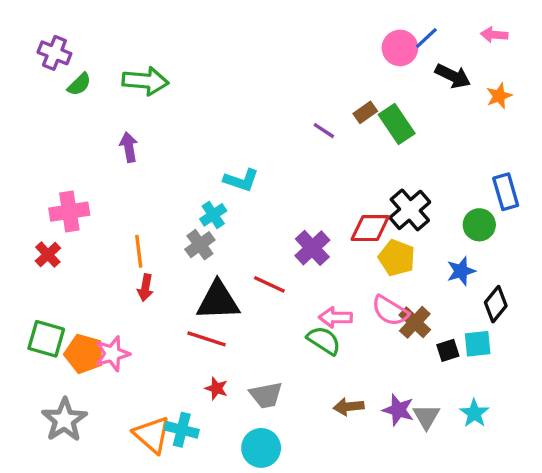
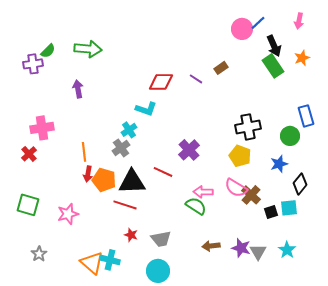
pink arrow: (494, 35) -> (299, 21), turned -84
purple cross: (54, 53) -> (33, 64), moved, turned -30
black arrow: (453, 76) -> (274, 46), turned 40
green rectangle: (397, 124) -> (273, 66), moved
black cross: (410, 210) -> (248, 127), turned 30
red diamond: (370, 228) -> (161, 82), moved
orange pentagon: (84, 354) -> (104, 180), moved
gray star: (64, 420) -> (39, 254), size x0.6

